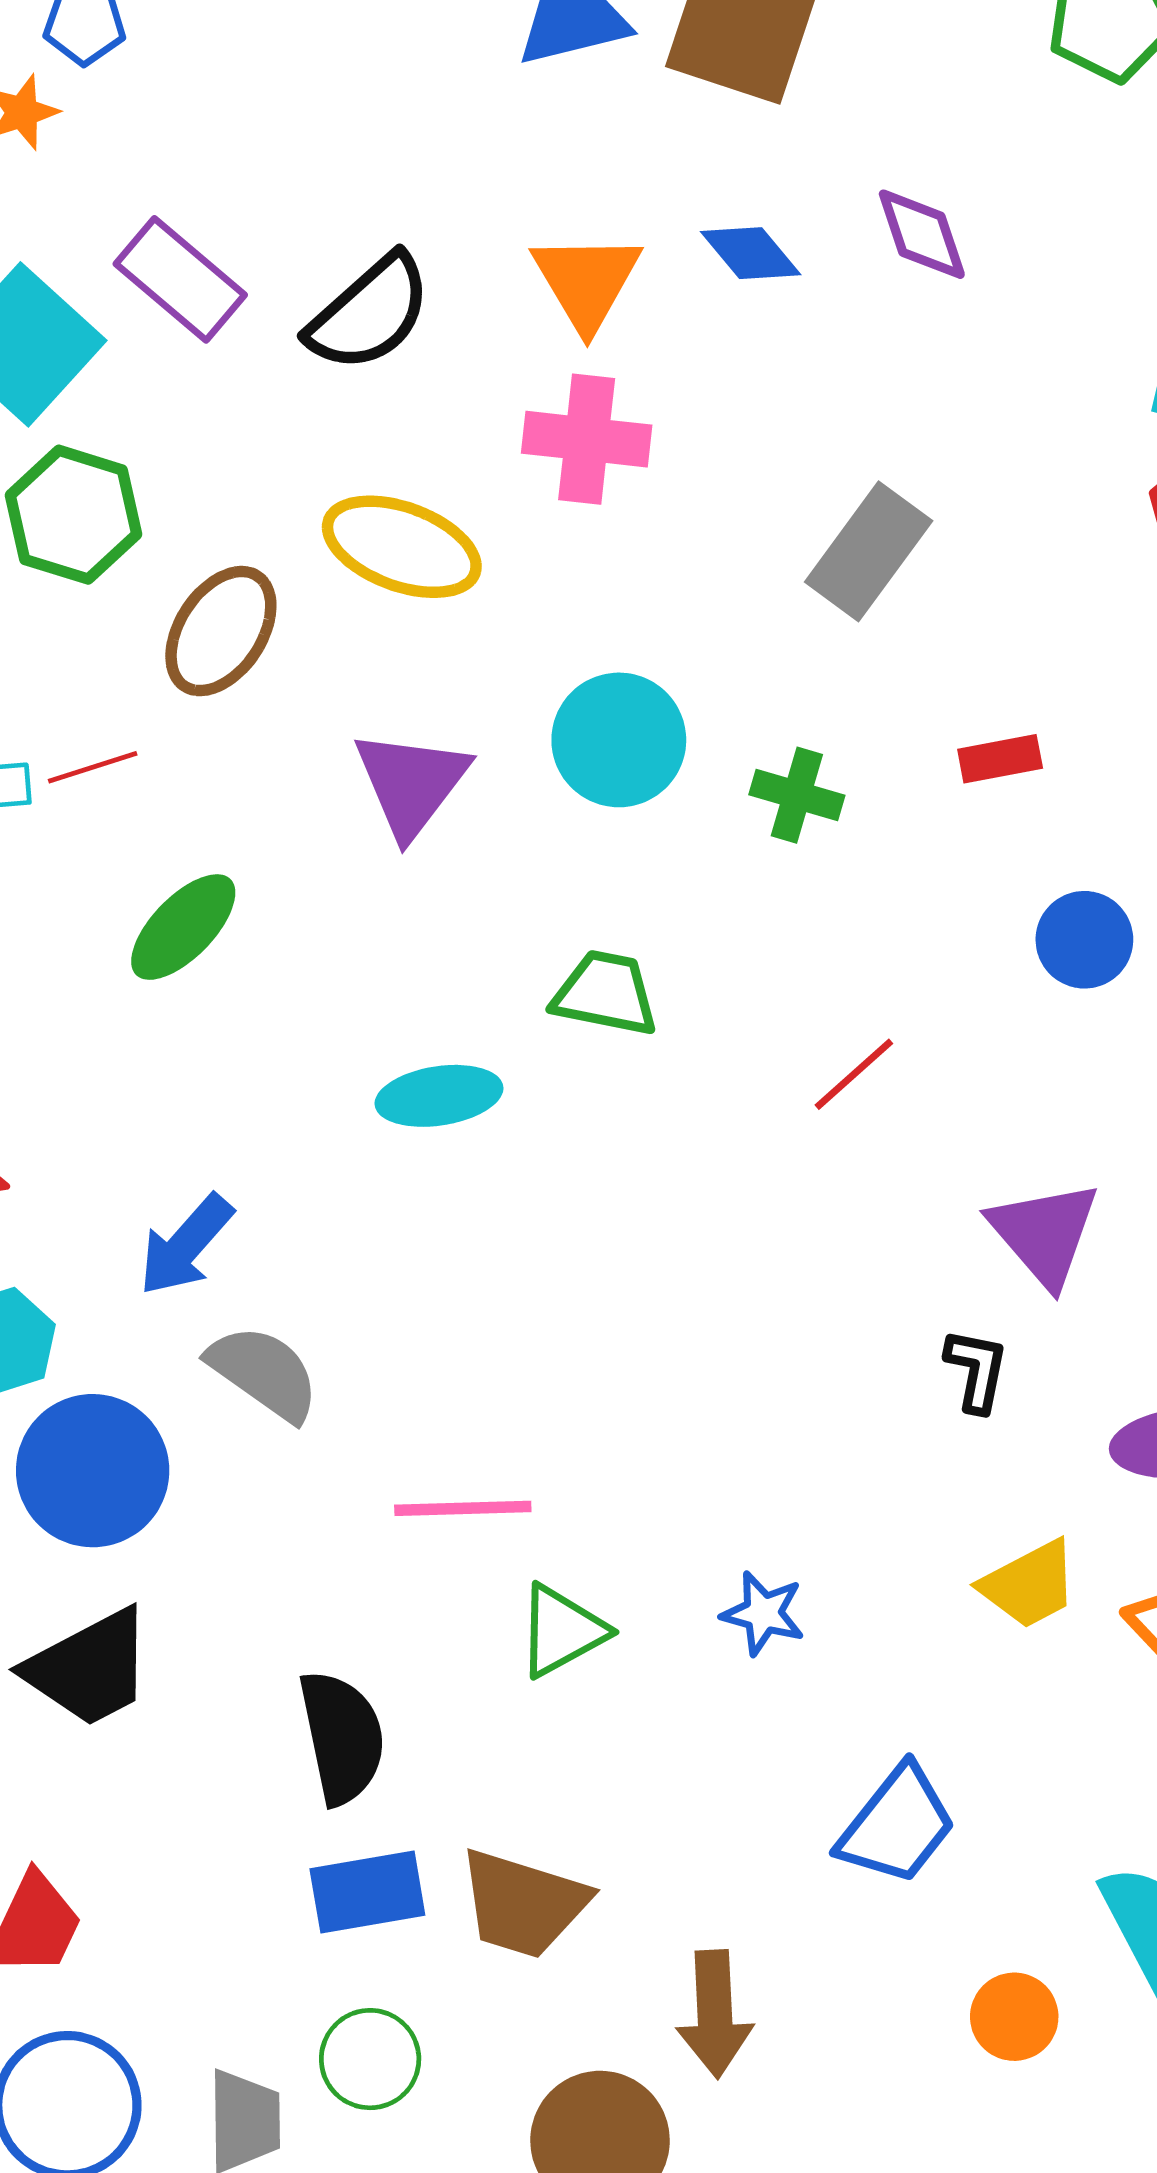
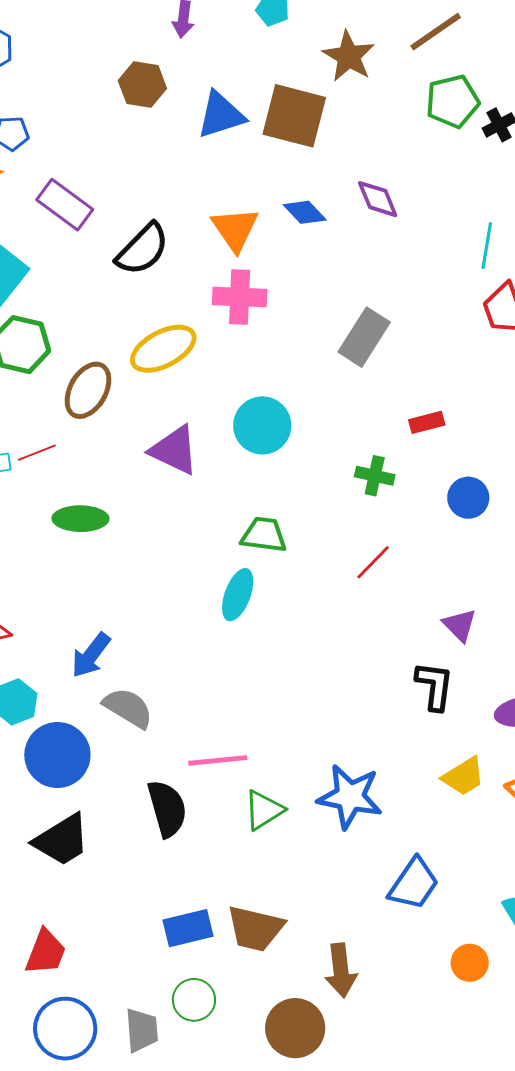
purple rectangle: (180, 279) -> (65, 205), moved
yellow ellipse: (402, 547) -> (163, 349), turned -44
purple triangle: (411, 783) -> (174, 450), turned -38
green cross: (797, 795) -> (375, 476), moved
green ellipse: (183, 927) -> (80, 519), turned 50
cyan ellipse: (439, 1096) -> (238, 595), moved, turned -57
purple triangle: (1044, 1233) -> (460, 625), size x0.7
black L-shape: (976, 1370) -> (434, 686), size x1.4
blue star: (763, 1613) -> (350, 797), size x1.8
black semicircle: (342, 1737) -> (167, 809), moved

